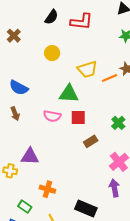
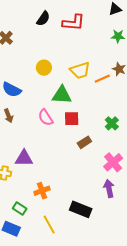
yellow circle: (52, 53) -> (44, 68), moved
pink semicircle: (52, 116) -> (46, 118), turned 48
orange cross: (47, 189) -> (42, 191), turned -35

